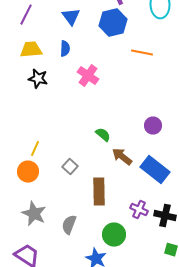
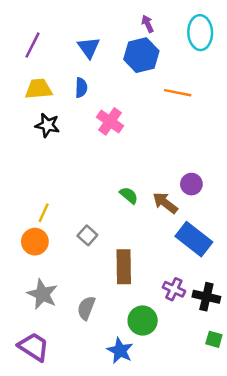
brown arrow: (122, 157) -> (165, 203), moved

